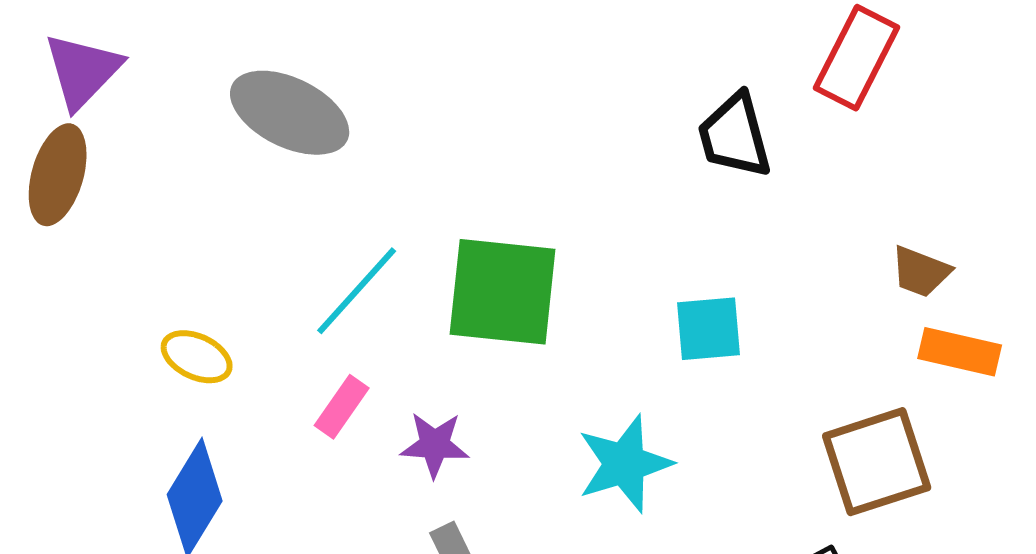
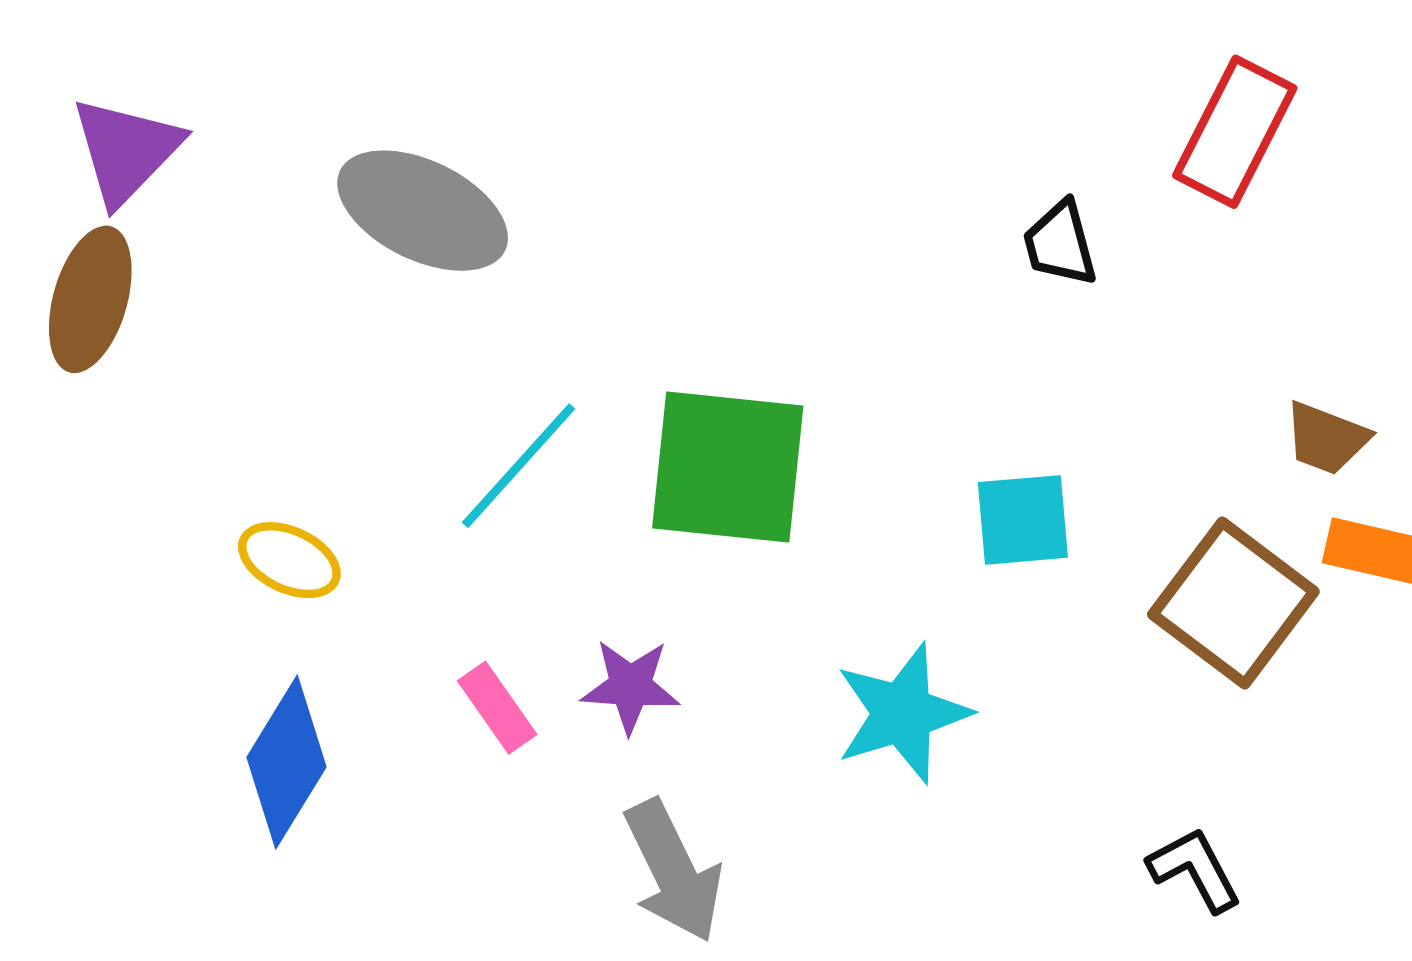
black trapezoid: (735, 136) -> (1060, 244), size x0.7
pink rectangle: (342, 407) -> (497, 708), moved, turned -70
brown square: (877, 462) -> (1233, 603), moved, turned -35

